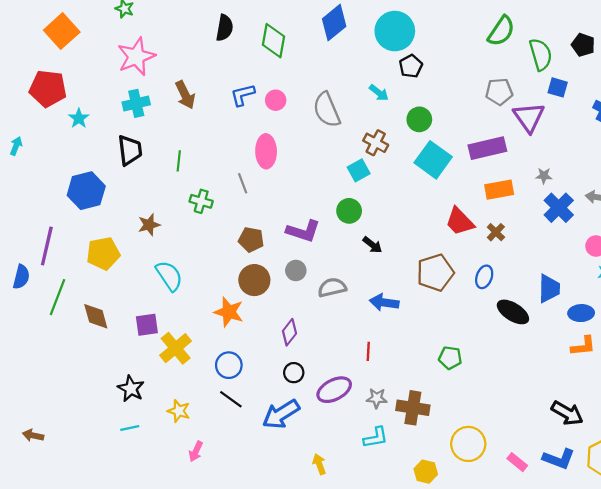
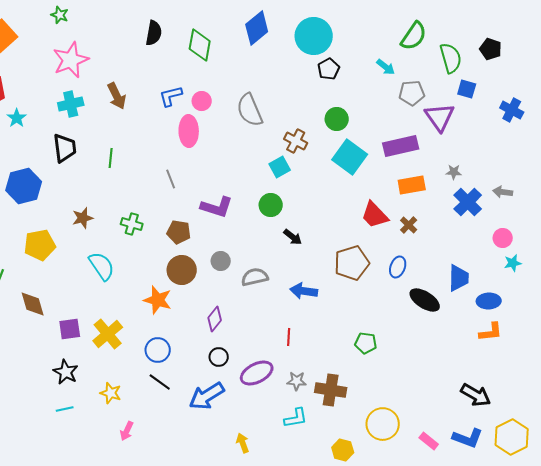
cyan arrow: (379, 93) -> (386, 67), moved
pink ellipse: (266, 151) -> (189, 131), moved
green cross: (201, 201) -> (132, 224), moved
purple L-shape: (303, 231) -> (217, 207), moved
purple square: (147, 325) -> (70, 329), moved

